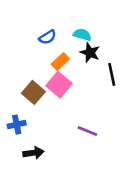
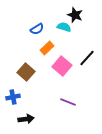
black star: (90, 53) -> (75, 15), moved
black line: (112, 74) -> (87, 58), turned 54
pink square: (59, 85) -> (62, 66), moved

